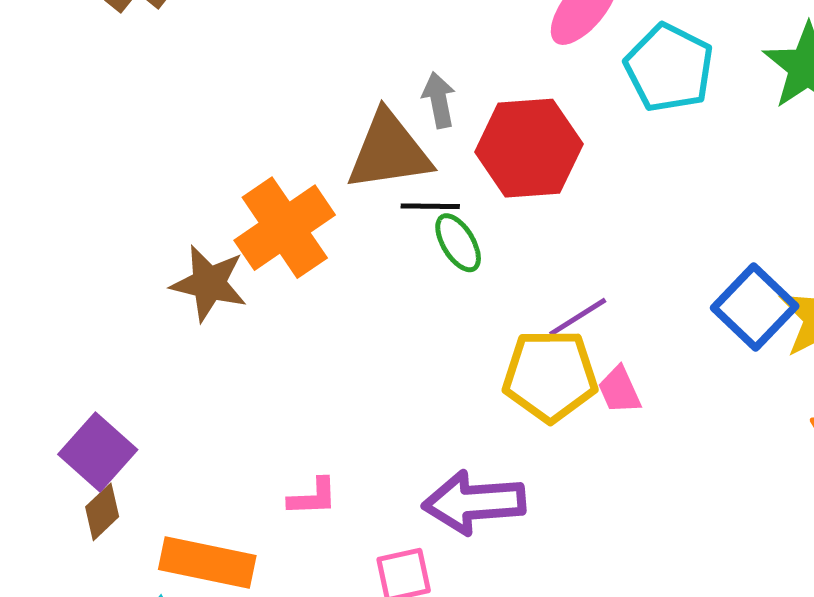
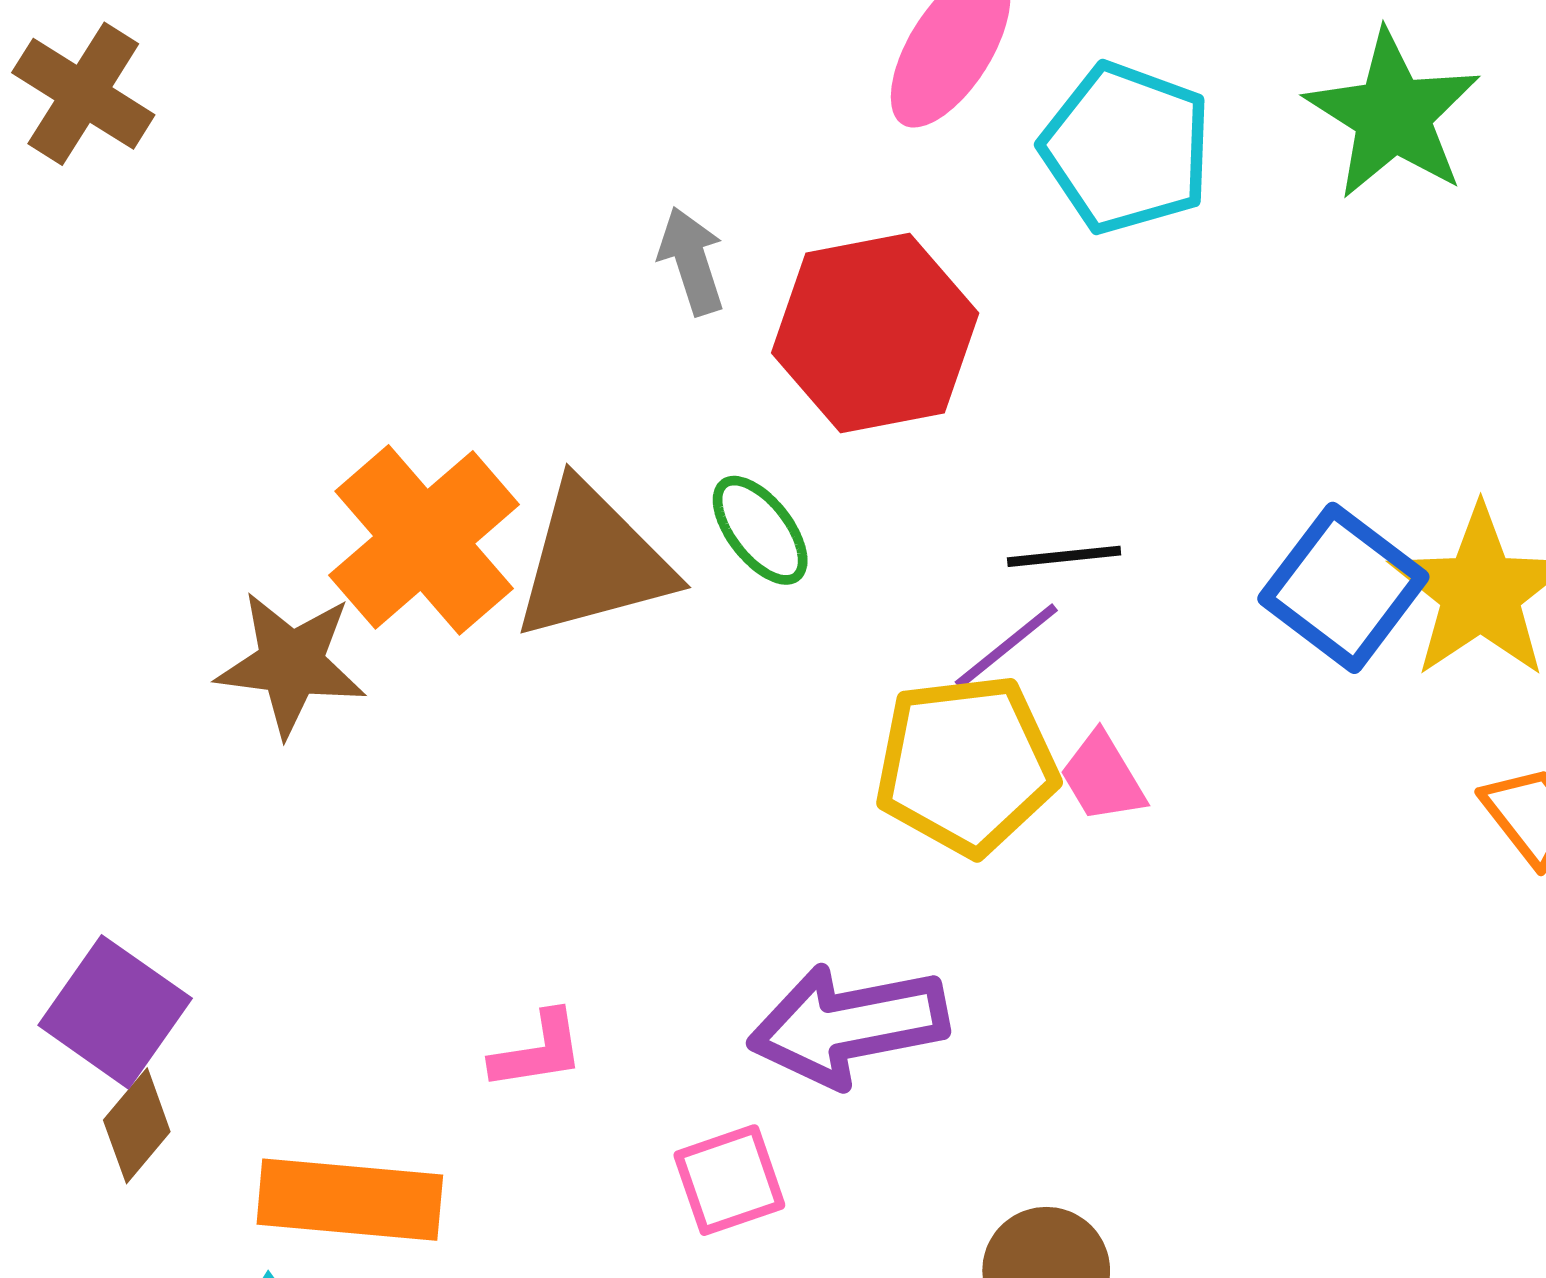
brown triangle: (389, 151) -> (593, 561), moved
black line: (430, 206) -> (1064, 556), moved

